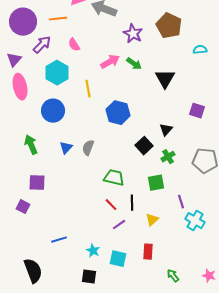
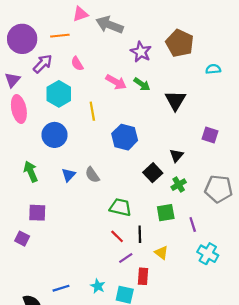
pink arrow: (110, 62) -> (116, 82), turned 60
gray semicircle: (88, 148) -> (92, 175), turned -56
purple line: (181, 202) -> (193, 225), moved
yellow triangle: (152, 220) -> (161, 253), turned -40
blue line: (59, 240) -> (61, 288), moved
red rectangle: (148, 252) -> (143, 276), moved

